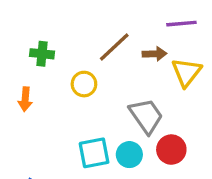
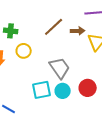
yellow circle: (84, 84) -> (24, 51), moved
gray trapezoid: (146, 116) -> (60, 68), moved

